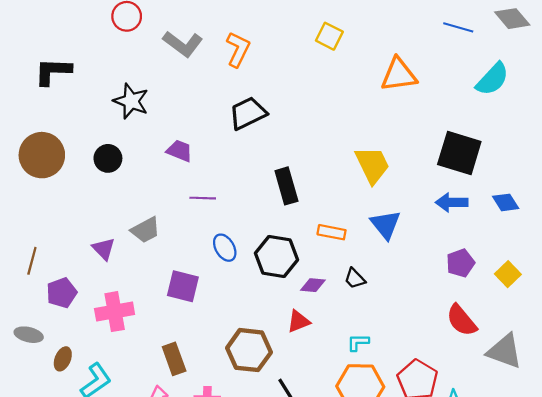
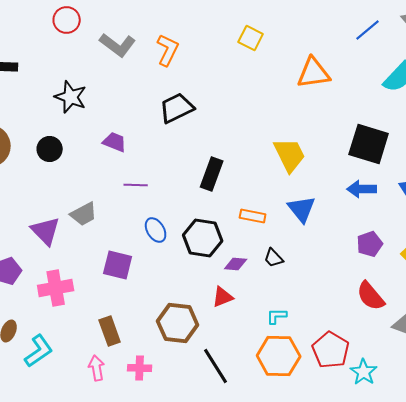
blue line: (458, 27) -> (368, 30), turned -56
black rectangle: (286, 186) -> (212, 174), turned 36
purple triangle: (104, 249) -> (46, 231), size x1.4

